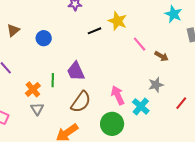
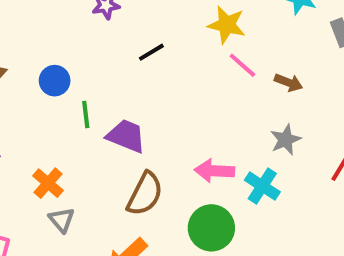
yellow star: (118, 21) -> (227, 25), moved
purple trapezoid: (76, 71) -> (126, 136), turned 145
green line: (53, 80) -> (86, 114), moved
pink arrow: (118, 95) -> (214, 171), turned -54

